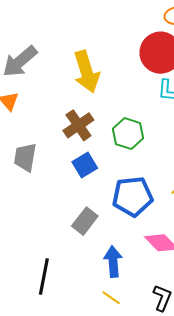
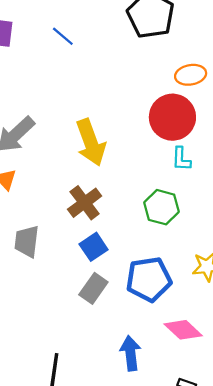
green hexagon: (128, 134) -> (161, 207), moved
gray rectangle: (85, 221) -> (93, 288), moved

